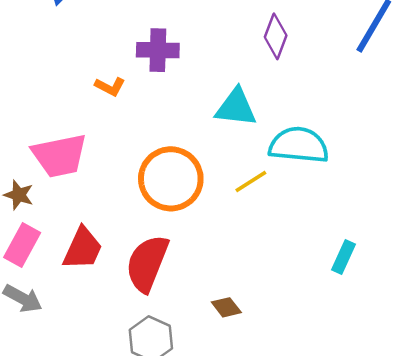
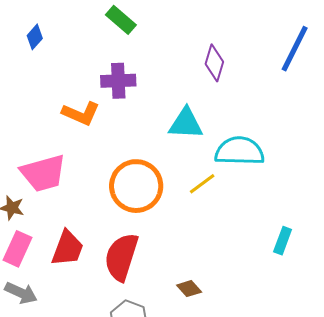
orange L-shape: (110, 87) -> (81, 113), size x1.5

